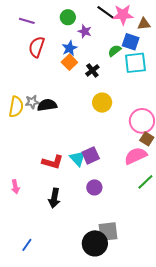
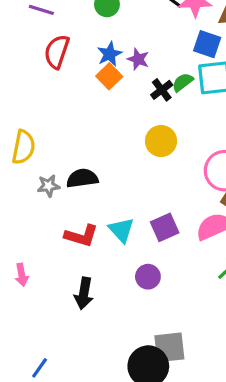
purple star: (85, 31) -> (138, 59), moved
green semicircle: (115, 51) -> (183, 82), moved
black cross: (92, 70) -> (162, 90), moved
gray star: (32, 102) -> (49, 186), moved
black semicircle: (47, 105) -> (82, 178), moved
purple square: (91, 155) -> (165, 227), moved

